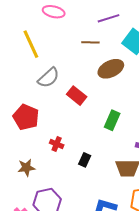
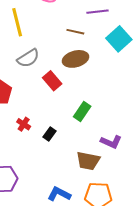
brown ellipse: (111, 69) -> (76, 59), moved
black rectangle: (85, 160) -> (50, 134), moved

